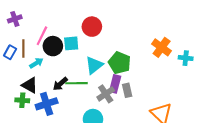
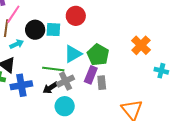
pink line: (42, 36) -> (13, 14), moved
cyan cross: (186, 58) -> (161, 71), moved
black arrow: (60, 84) -> (50, 88), moved
gray cross: (106, 94) -> (66, 81), moved

